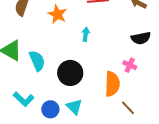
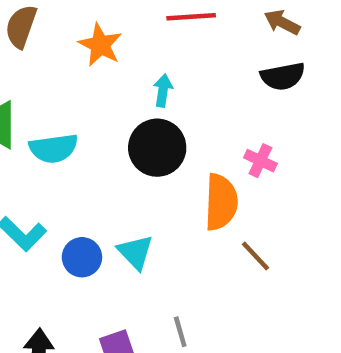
black semicircle: (141, 38) -> (283, 76), moved
cyan semicircle: (37, 61) -> (54, 148), turned 105
black circle: (70, 73) -> (157, 148), moved

